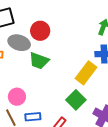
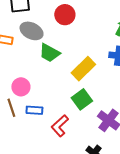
red circle: (40, 31) -> (65, 15), moved
yellow rectangle: (86, 73) -> (83, 69), moved

